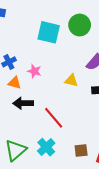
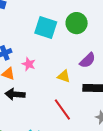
red line: (54, 118) -> (62, 109), moved

